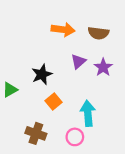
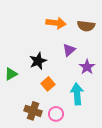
purple star: (103, 67) -> (87, 67), moved
pink circle: (75, 137) -> (56, 114), moved

